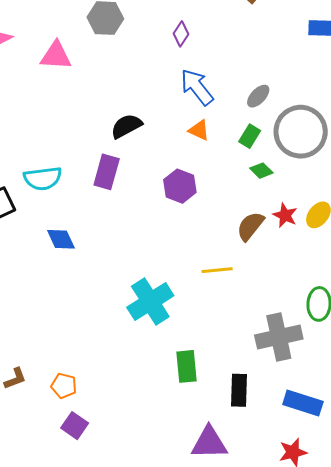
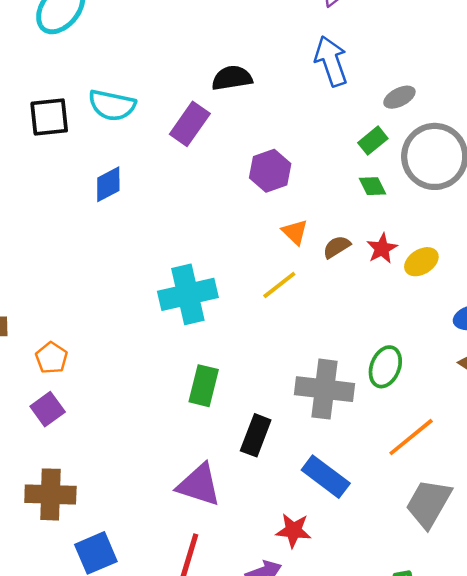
orange triangle: (199, 130) -> (295, 232), moved
brown semicircle: (250, 226) -> (337, 247), size x0.7
blue diamond: (61, 239) -> (108, 184), turned 68
yellow line: (217, 270) -> (279, 285), turned -52

